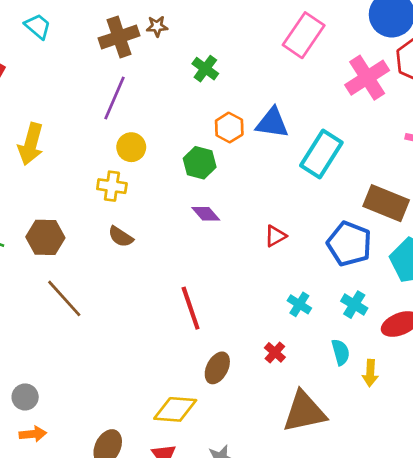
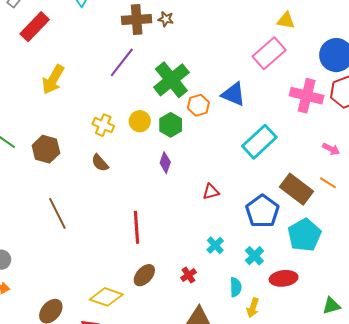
green cross: (205, 69) -> (171, 80), moved, size x1.8
pink cross: (367, 78) -> (307, 96), turned 32
blue triangle: (272, 123) -> (233, 94), moved
yellow circle: (131, 147) -> (140, 121), moved
purple diamond: (206, 214) -> (165, 163), turned 45
brown line: (64, 298) -> (57, 213), moved

